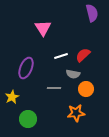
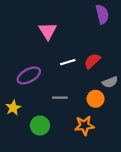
purple ellipse: (26, 68) -> (29, 75), turned 40
gray semicircle: (73, 74) -> (110, 82), moved, turned -32
green circle: (28, 119) -> (40, 125), moved

